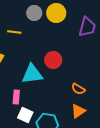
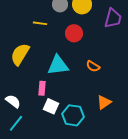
red circle: (53, 60) -> (74, 33), moved
orange semicircle: (78, 89) -> (93, 66), moved

